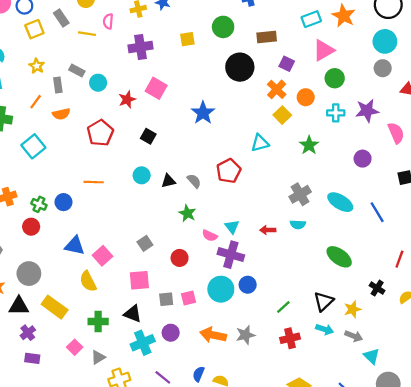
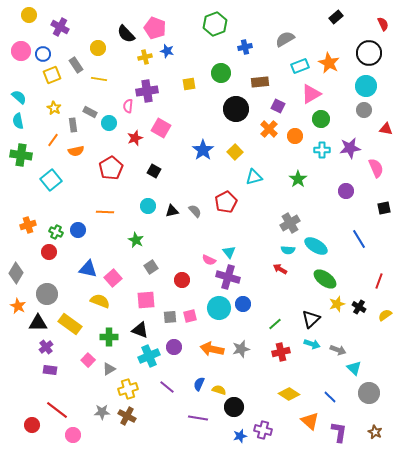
pink semicircle: (108, 21) -> (128, 106), moved
yellow square: (282, 115) -> (235, 152), moved
cyan ellipse: (340, 202) -> (316, 246), moved
green star: (187, 213) -> (136, 240), moved
red arrow: (268, 230) -> (280, 269), moved, turned 32
yellow semicircle: (88, 281) -> (100, 301), turned 138
yellow star: (353, 309) -> (337, 304), moved

